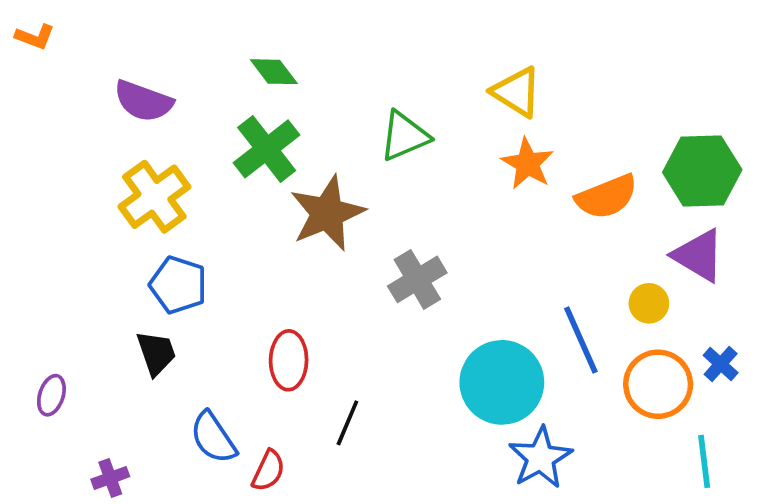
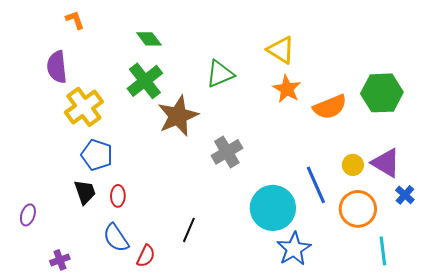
orange L-shape: (35, 37) -> (75, 20), moved, turned -130
purple semicircle: (143, 101) -> (57, 67), moved, turned 64
purple triangle: (699, 256) -> (386, 163), moved
red ellipse: (289, 360) -> (118, 196), moved, size x0.7
blue cross: (721, 364) -> (405, 195), moved

